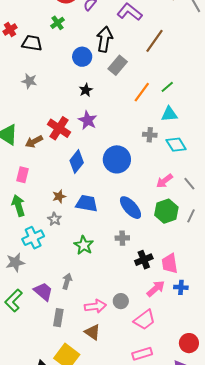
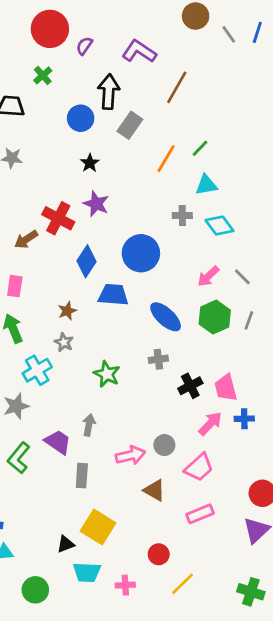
blue trapezoid: (87, 203) -> (113, 295), moved
brown triangle: (92, 332) -> (154, 490), moved

